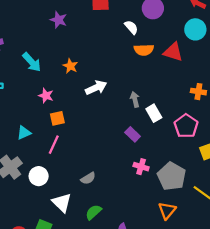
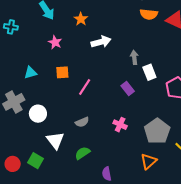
orange square: (57, 118) -> (62, 72), moved
pink line: (54, 145) -> (85, 87), moved
pink cross: (141, 167) -> (120, 125), moved

